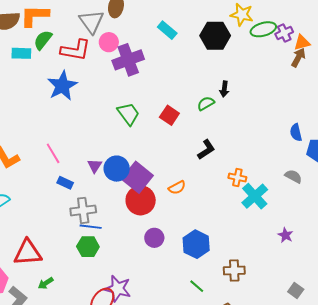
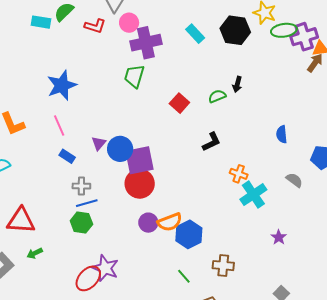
cyan rectangle: (167, 30) -> (195, 34), moved
purple cross: (284, 33) -> (304, 37), size x1.5
red L-shape: (75, 50) -> (95, 26), size x0.7
blue star: (62, 86) -> (62, 85), moved
green trapezoid: (128, 114) -> (134, 76), moved, turned -135
blue semicircle: (296, 132) -> (282, 134), moved
purple square: (137, 177) -> (139, 160), turned 32
orange semicircle: (177, 188) -> (170, 222), moved, size x1.4
gray cross: (83, 210) -> (81, 186), size x0.7
blue line: (91, 227) -> (87, 203), turned -30

